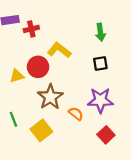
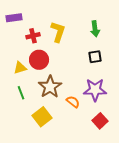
red cross: (31, 29) -> (33, 36), moved
yellow L-shape: (59, 50) -> (58, 32), moved, turned 70
green line: (13, 119) -> (21, 93), moved

